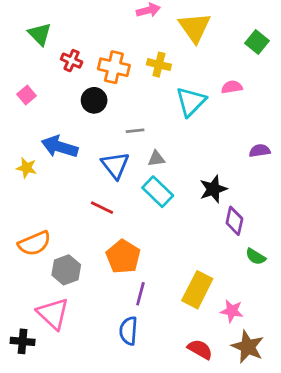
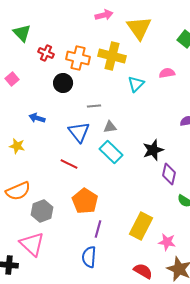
yellow cross: (159, 65) -> (112, 56), size x1.5
cyan triangle: (191, 102) -> (136, 84), size x0.7
blue arrow: (60, 147) -> (37, 118), size x0.6
yellow star: (26, 168) -> (17, 146), moved

